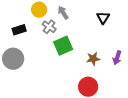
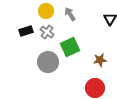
gray cross: (49, 27) -> (47, 32), moved
gray circle: (13, 59) -> (48, 62), moved

